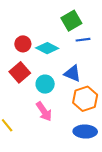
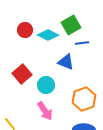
red circle: (23, 44) -> (25, 30), moved
cyan diamond: (47, 48) -> (48, 35), moved
blue triangle: (72, 73) -> (66, 62), moved

